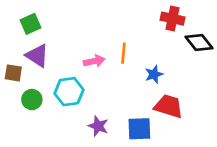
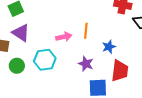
red trapezoid: (169, 106) -> (120, 71), turned 80
purple star: (98, 126) -> (86, 64), moved

